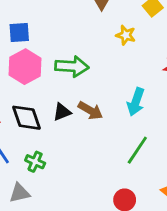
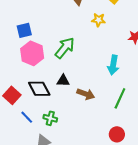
green arrow: (72, 66) -> (65, 48), turned -45
brown arrow: (90, 110) -> (86, 94), moved
black triangle: (62, 112) -> (63, 81), turned 32

